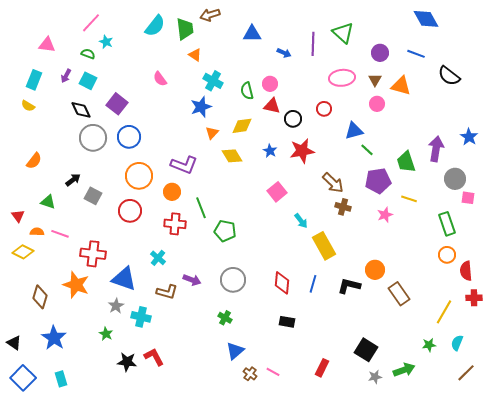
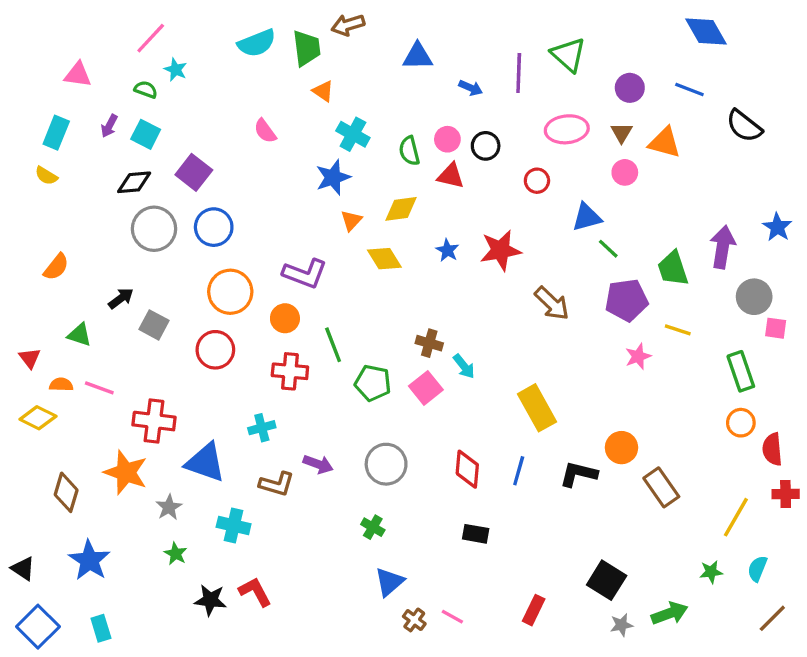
cyan semicircle: (155, 26) -> (257, 43), turned 30
black diamond: (81, 110) -> (134, 182), turned -70
black circle: (293, 119) -> (486, 146), moved
pink square: (277, 192) -> (426, 388), moved
brown cross: (343, 207) -> (429, 343), moved
cyan arrow: (301, 221) -> (464, 366), moved
cyan cross: (158, 258) -> (262, 428), turned 35
gray star: (116, 306) -> (169, 507), moved

